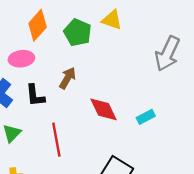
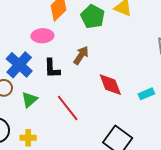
red line: (56, 140) -> (68, 108), turned -32

